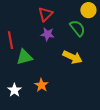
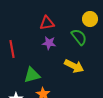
red triangle: (45, 14) -> (47, 23), turned 35
green triangle: (24, 57) -> (32, 75), moved

